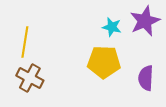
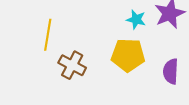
brown cross: (30, 78) -> (72, 65), moved

